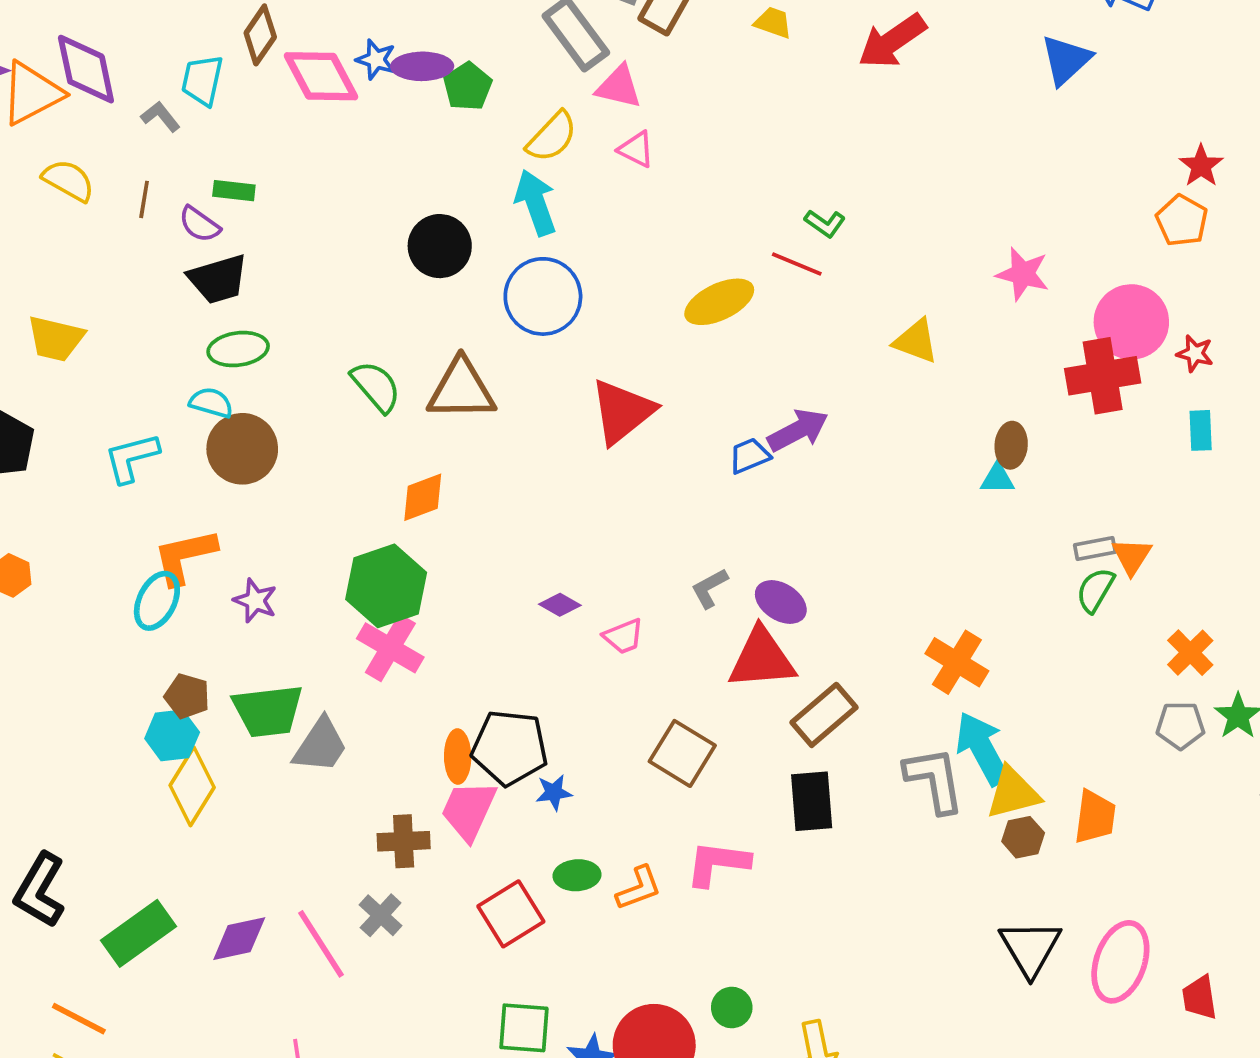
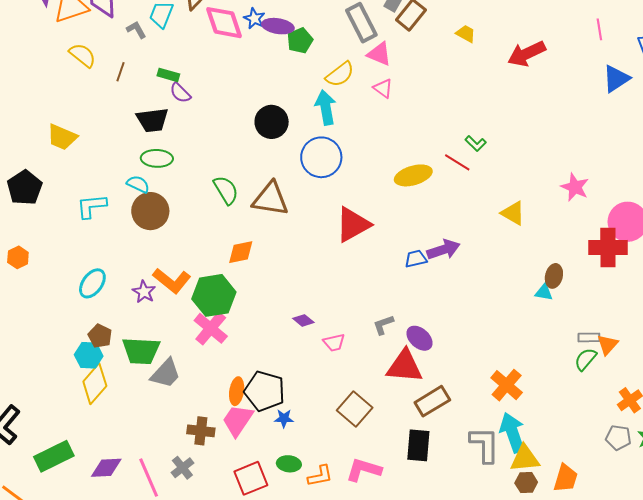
purple semicircle: (199, 224) -> (180, 93), moved
orange L-shape: (185, 556) -> (172, 281), moved, turned -138

